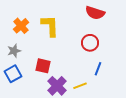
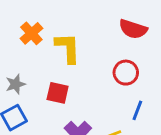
orange cross: (21, 26) -> (31, 33), moved
red square: (43, 66) -> (58, 93), moved

